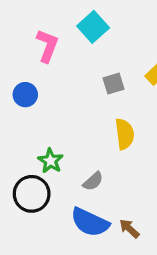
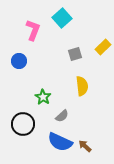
green star: (51, 161) -> (43, 97), moved

